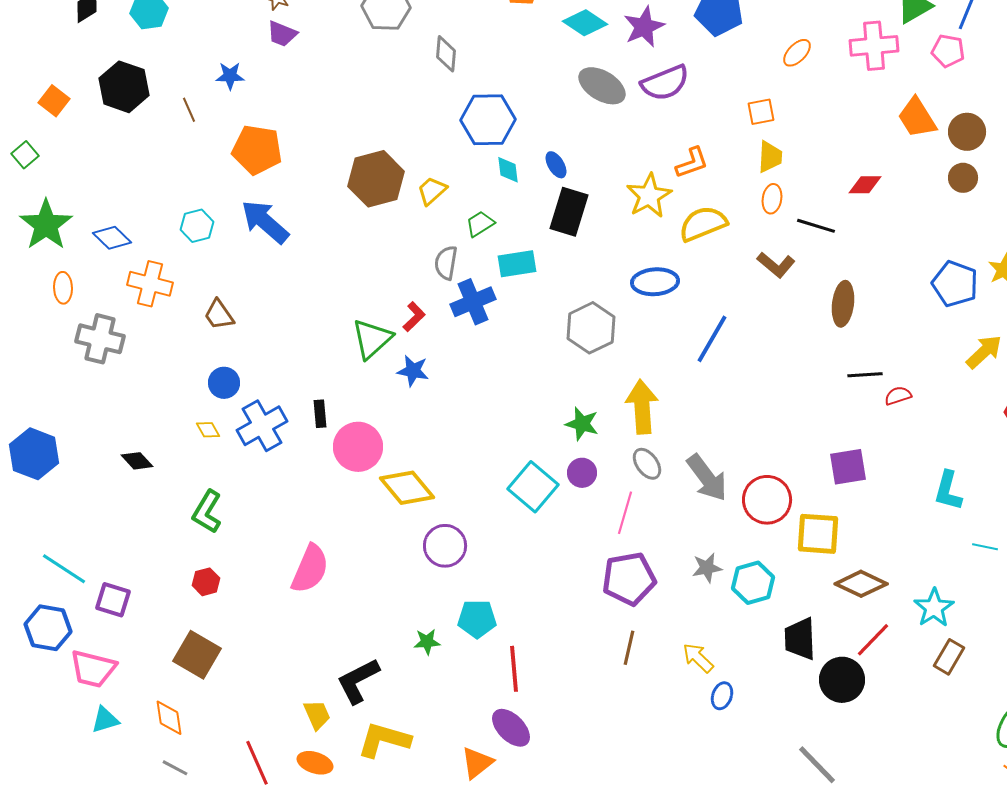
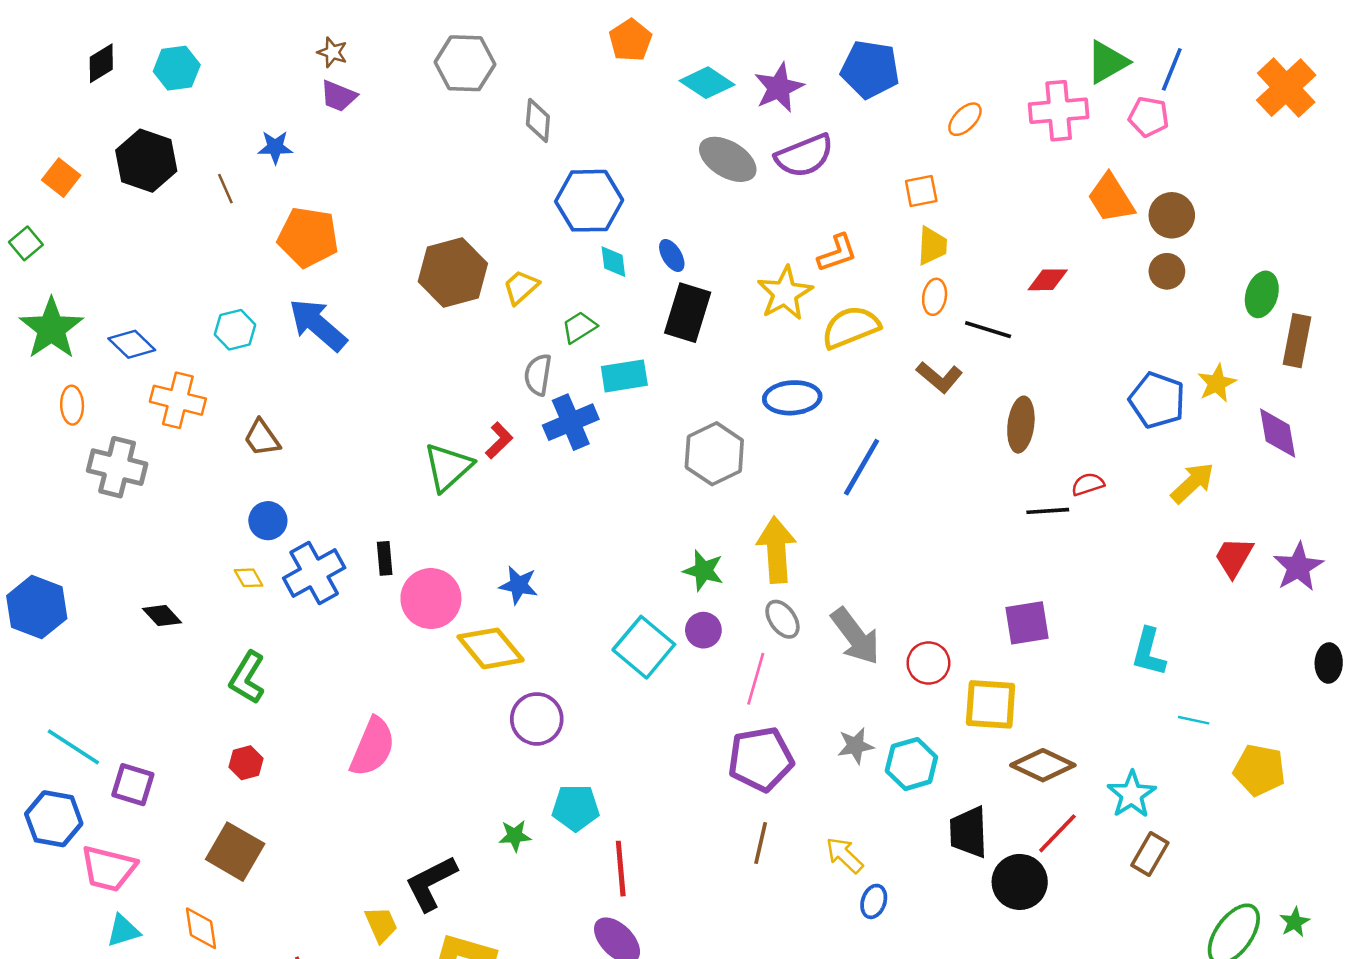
blue star: (413, 371) -> (519, 585), moved
red semicircle: (898, 396) -> (1088, 484), moved
red circle: (767, 500) -> (928, 663), size x0.7

